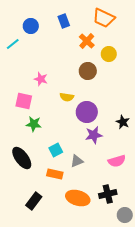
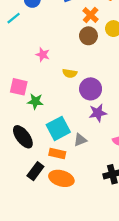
brown circle: (88, 71) -> (88, 36), moved
pink square: (24, 101) -> (19, 87), moved
cyan square: (56, 150) -> (58, 128), size x1.6
orange ellipse: (78, 198) -> (61, 178), moved
black rectangle: (34, 201) -> (35, 171), moved

